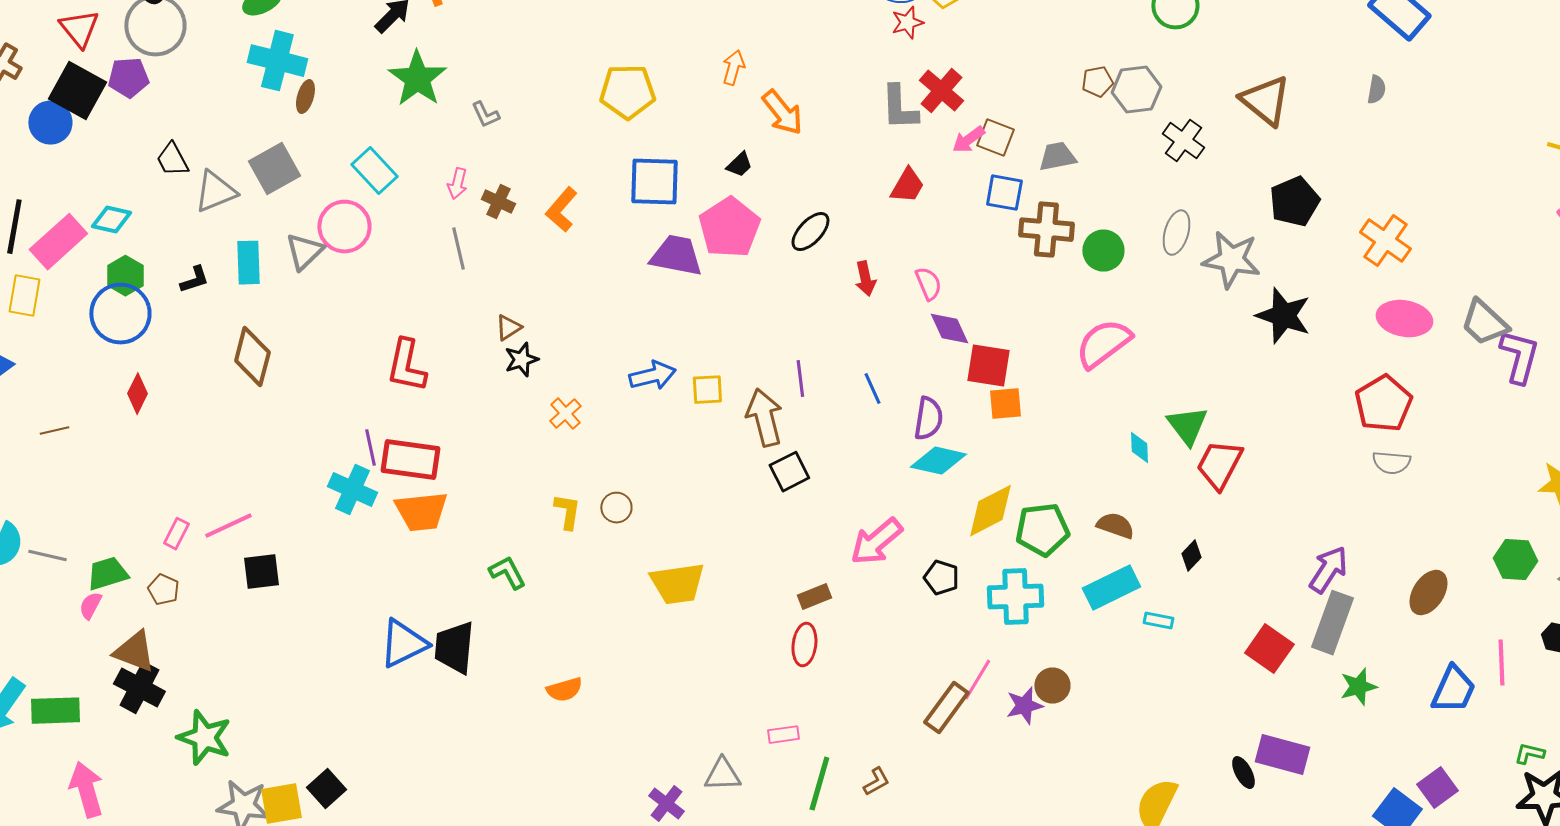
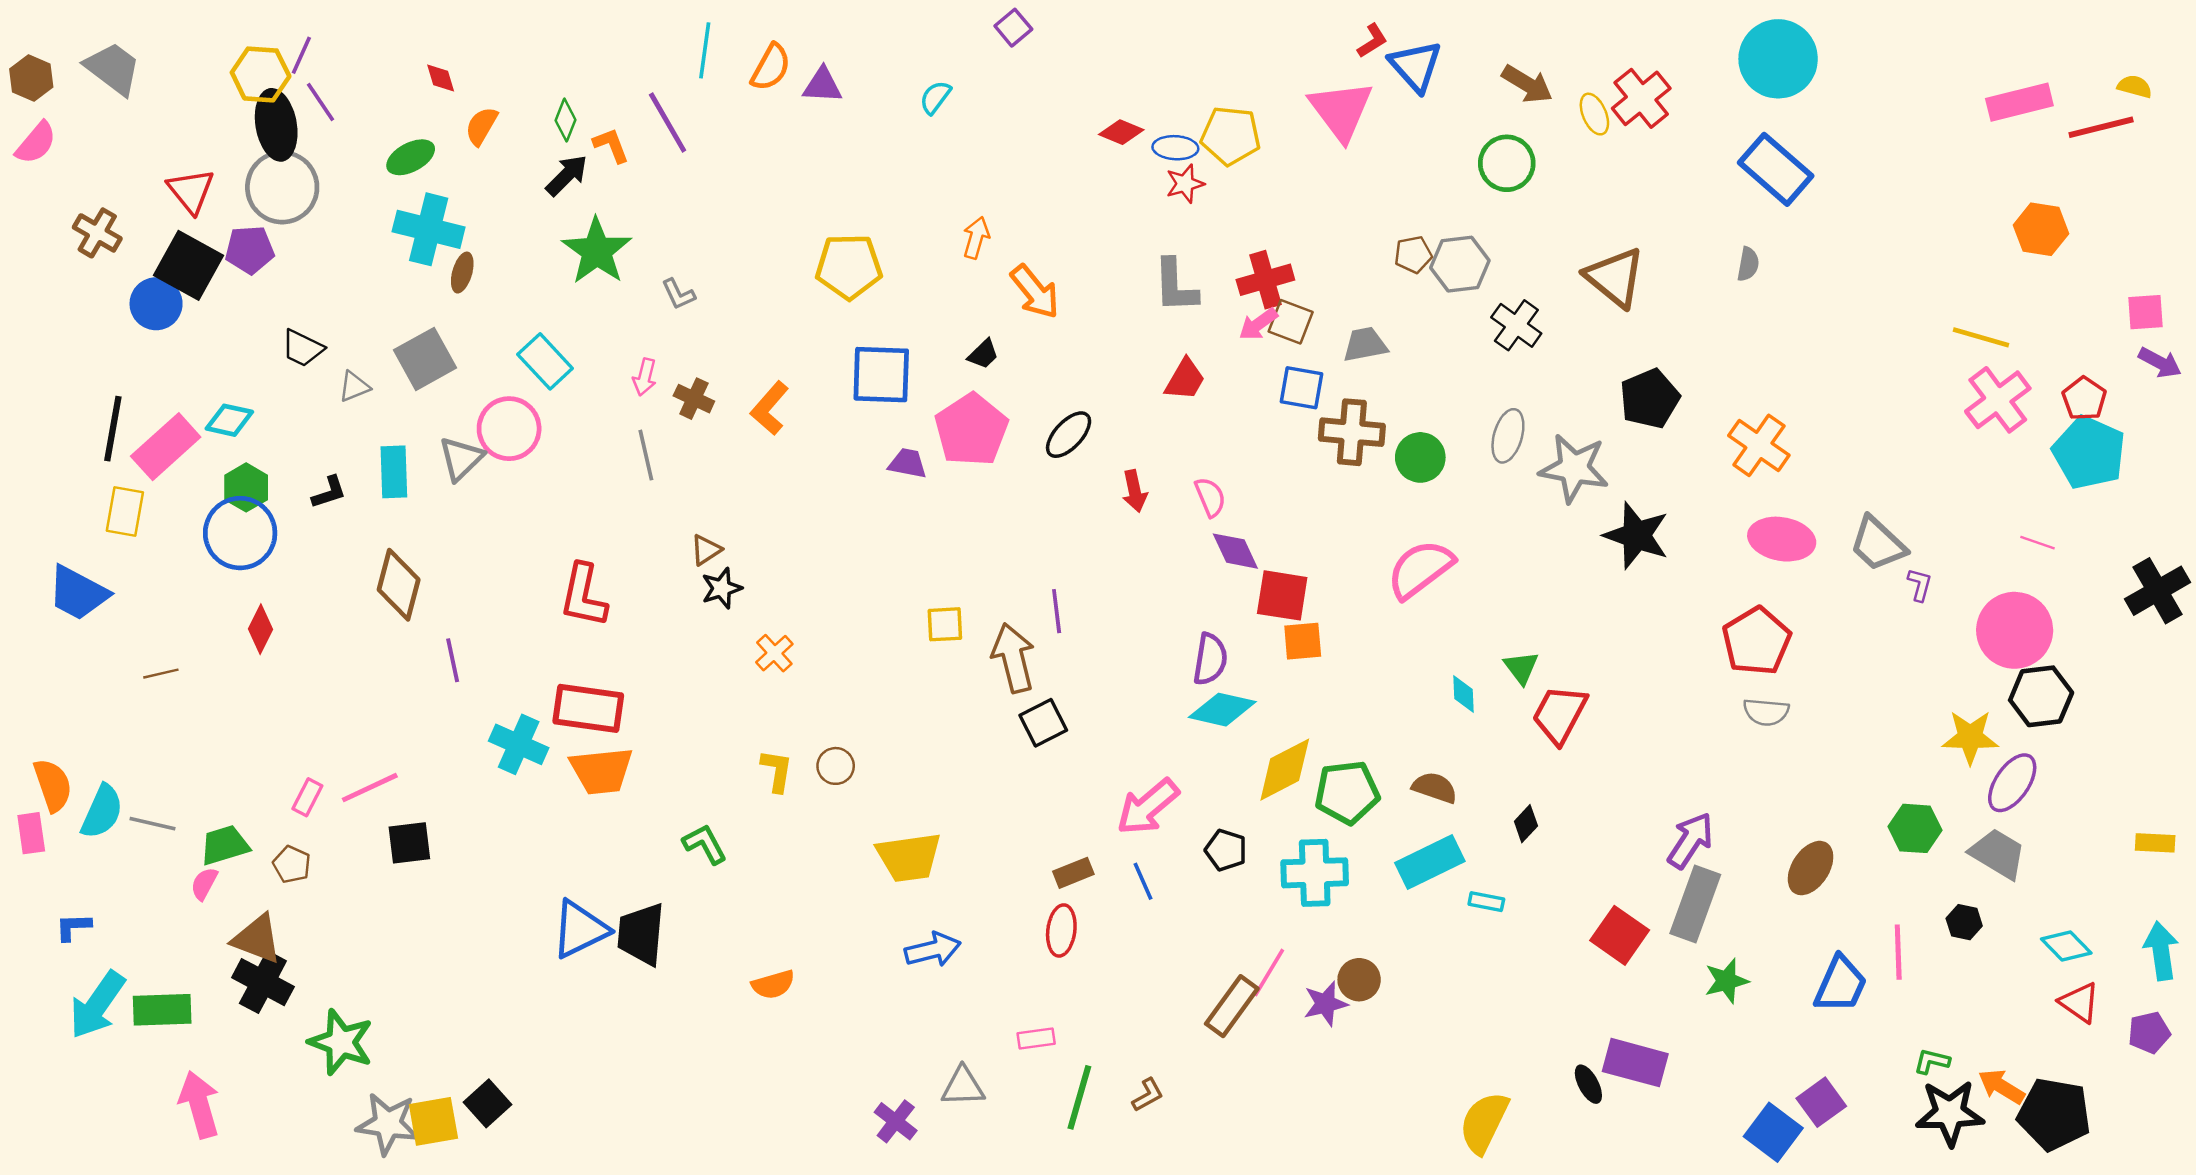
red cross: (941, 91) -> (1265, 280), moved, turned 33
black trapezoid: (172, 160) -> (303, 348), turned -36
gray triangle: (215, 192) -> (354, 387), size x0.6
purple trapezoid: (676, 256) -> (908, 463), size x0.6
purple L-shape: (1519, 357) -> (1920, 585), size x0.5
blue arrow: (652, 376) -> (933, 950), moved
blue line: (872, 389) -> (1143, 881), moved
green triangle: (1187, 426) -> (1521, 668), size x0.7
purple line: (370, 448) -> (453, 660), moved

